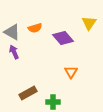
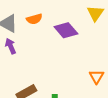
orange triangle: (71, 72) -> (97, 77), moved

